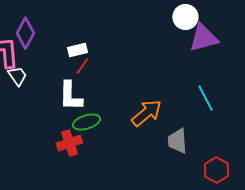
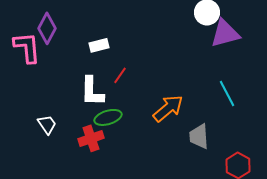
red line: (82, 66) -> (120, 75), moved
white trapezoid: (17, 76) -> (47, 124), moved

